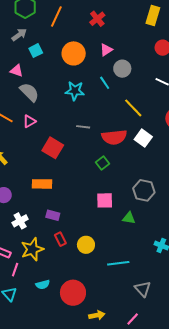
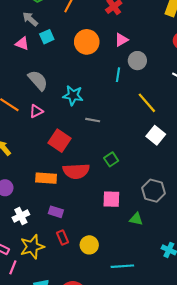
gray arrow: (19, 35) -> (30, 19), turned -105
pink triangle: (17, 71) -> (22, 44), moved
cyan line: (105, 83) -> (118, 75), turned 40
cyan star: (75, 91) -> (73, 95), moved
red semicircle: (114, 137) -> (76, 171), moved

